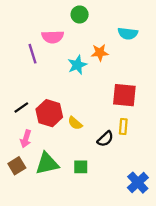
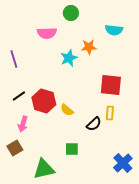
purple line: (32, 54) -> (14, 59), moved
green triangle: (47, 164) -> (44, 169), moved

